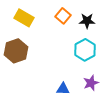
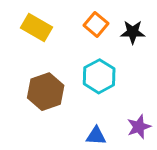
cyan hexagon: (85, 50) -> (99, 76), moved
brown hexagon: (16, 51) -> (46, 92), moved

